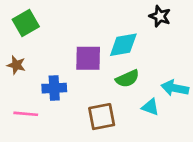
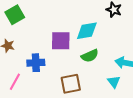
cyan triangle: (150, 107) -> (114, 82), moved, turned 32
pink line: (26, 114) -> (15, 82), turned -66

